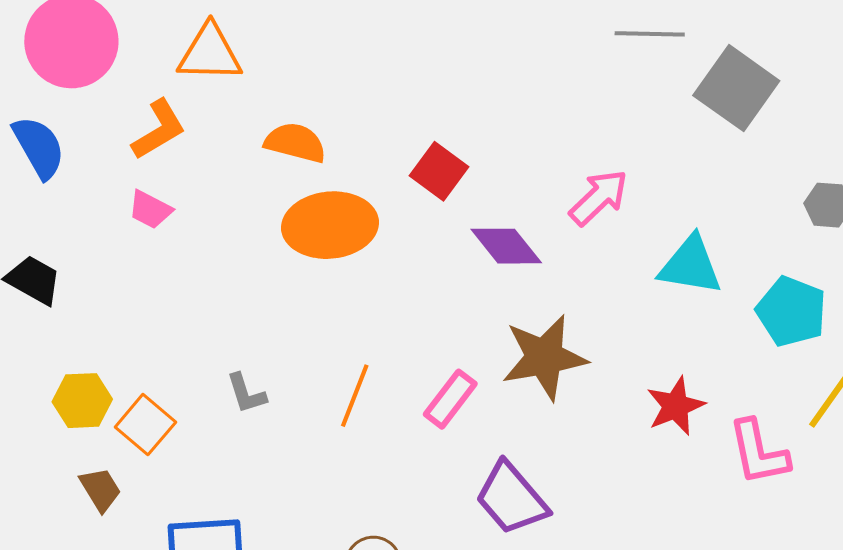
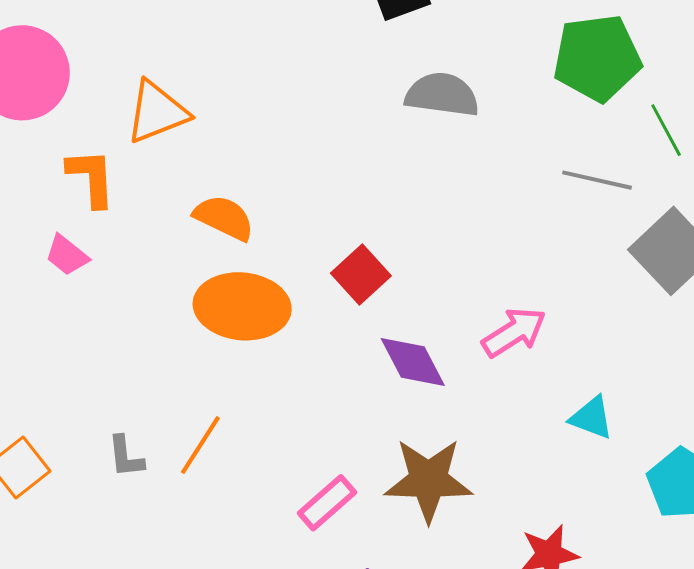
orange triangle: (210, 53) -> (157, 112), turned -34
orange L-shape: (159, 130) -> (91, 178), turned -74
cyan triangle: (690, 265) -> (592, 418), size x0.7
orange line: (355, 396) -> (200, 445), moved

